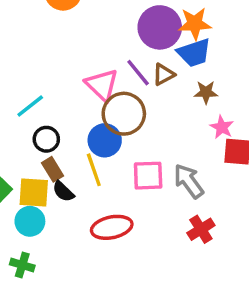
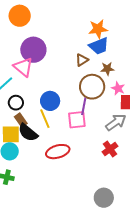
purple circle: (160, 27) -> (33, 50), moved
purple line: (138, 73) -> (84, 106), moved, turned 54
pink triangle: (102, 85) -> (23, 67), moved
brown circle: (124, 114) -> (92, 87), moved
gray arrow: (189, 181) -> (116, 122), moved, turned 95
black semicircle: (63, 191) -> (28, 133), size x1.5

